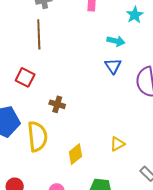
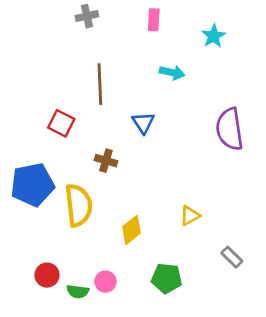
brown line: (39, 34) -> (100, 84), moved
cyan arrow: (116, 41) -> (172, 73), moved
blue triangle: (113, 66) -> (143, 123), moved

